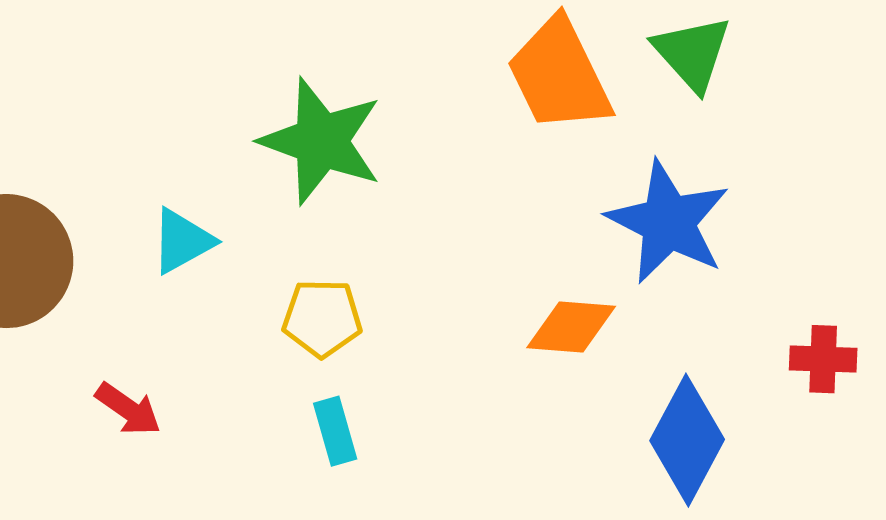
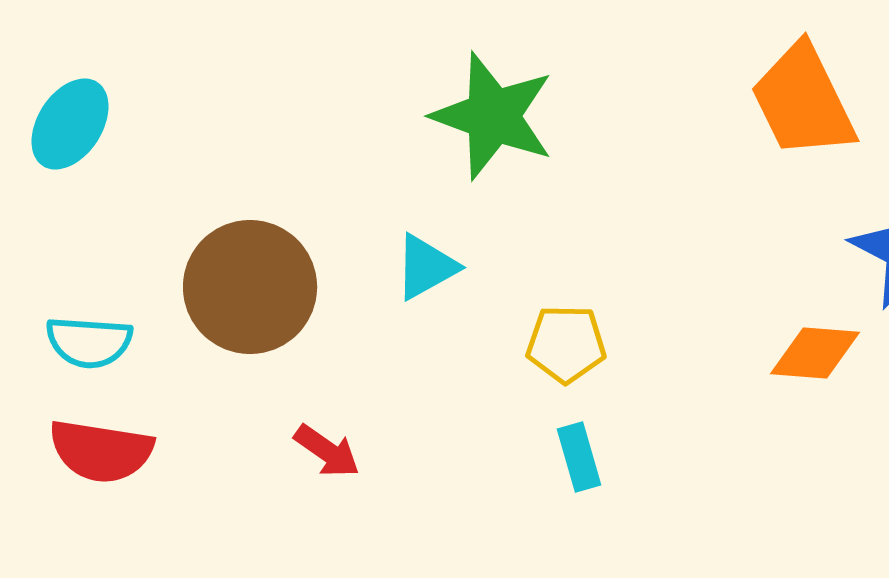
green star: (321, 141) -> (493, 116), moved
red arrow: (128, 409) -> (327, 451), moved

